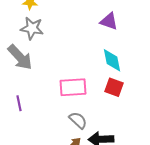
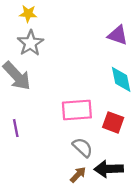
gray star: (32, 28) -> (30, 43), turned 30
red square: (114, 87) -> (113, 122), moved

